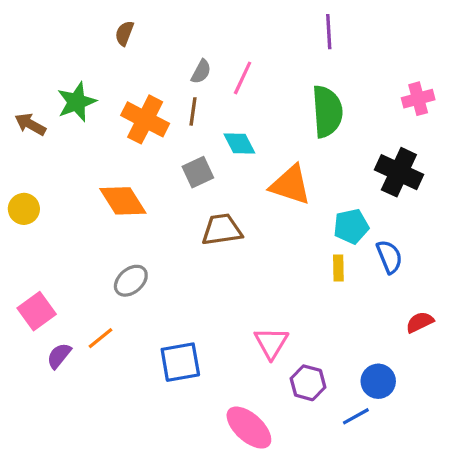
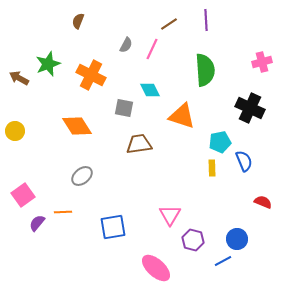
brown line: (193, 111) -> (169, 24), moved, turned 48
gray square: (198, 172) -> (124, 108), turned 36
red semicircle: (420, 322) -> (263, 202), turned 48
orange line: (101, 338) -> (63, 212), turned 36

